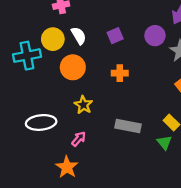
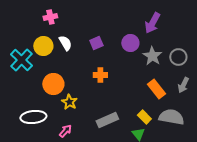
cyan cross: (27, 56) -> (21, 60), turned -35
orange circle: (73, 67) -> (53, 84), moved
gray rectangle: (128, 126) -> (107, 120), turned -35

